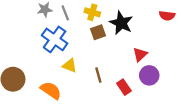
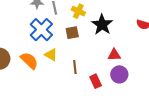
brown square: (98, 32) -> (72, 33), moved
red triangle: (140, 55) -> (114, 55), turned 32
orange semicircle: (51, 90) -> (29, 61), moved

